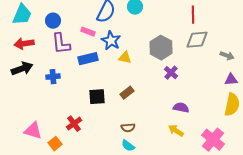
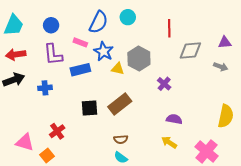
red line: (193, 15) -> (169, 28), moved
blue circle: (53, 21) -> (51, 25), moved
gray hexagon: (161, 48) -> (139, 59), moved
purple triangle: (231, 80) -> (225, 42), moved
brown rectangle: (127, 93) -> (120, 104), size x1.6
red cross: (74, 124) -> (57, 131), moved

